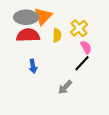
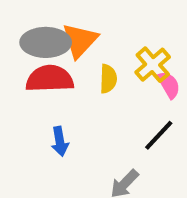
pink semicircle: (86, 47) -> (169, 85), moved

